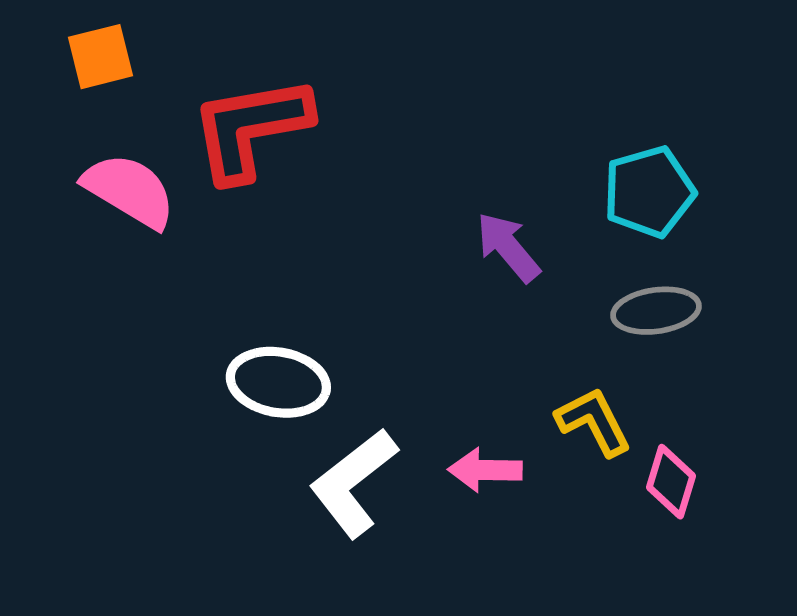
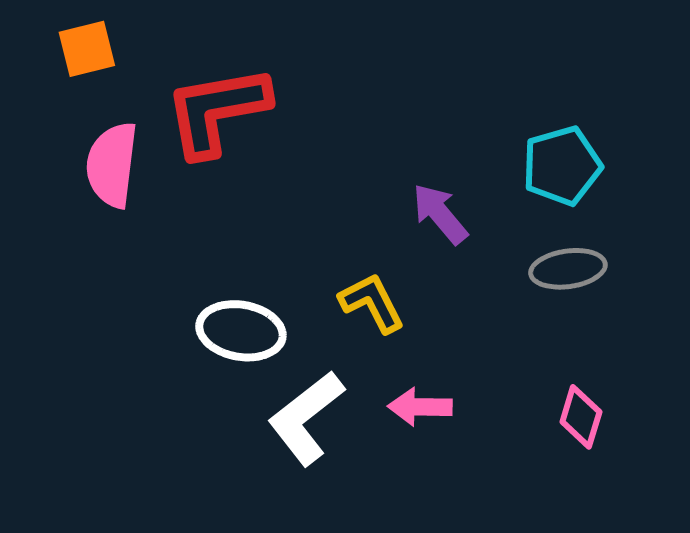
pink semicircle: (129, 191) -> (112, 165), turned -114
yellow L-shape: (594, 422) -> (372, 303), moved

